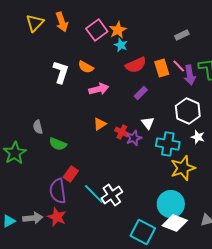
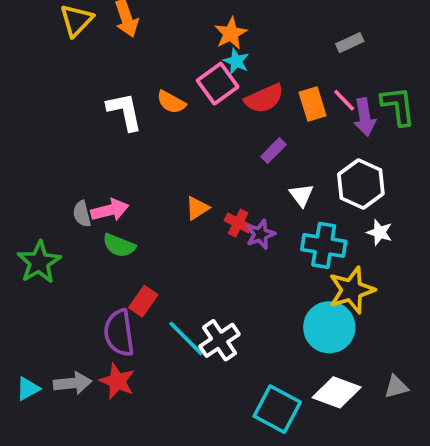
pink square: (97, 30) -> (218, 84), moved
white L-shape: (61, 72) -> (125, 111), turned -30
pink arrow: (99, 89) -> (110, 210), moved
white triangle: (148, 123) -> (301, 195), moved
cyan circle: (171, 204) -> (329, 327), moved

